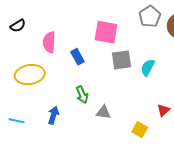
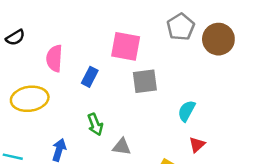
blue rectangle: (77, 57) -> (90, 77), turned 56
cyan semicircle: (148, 67) -> (187, 111), moved

